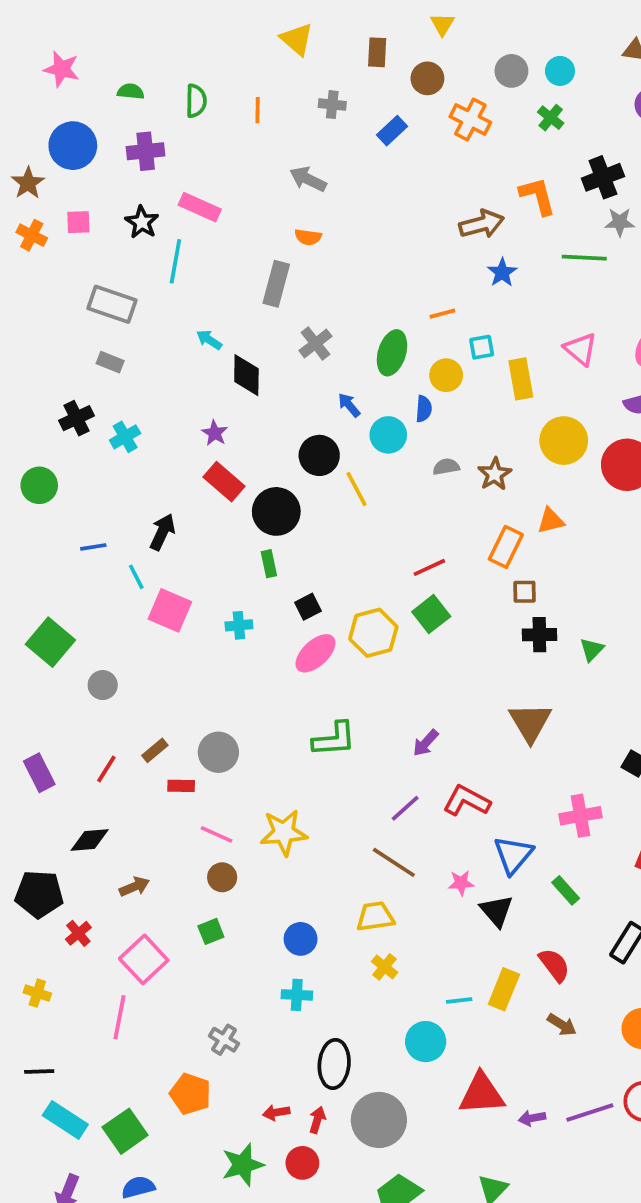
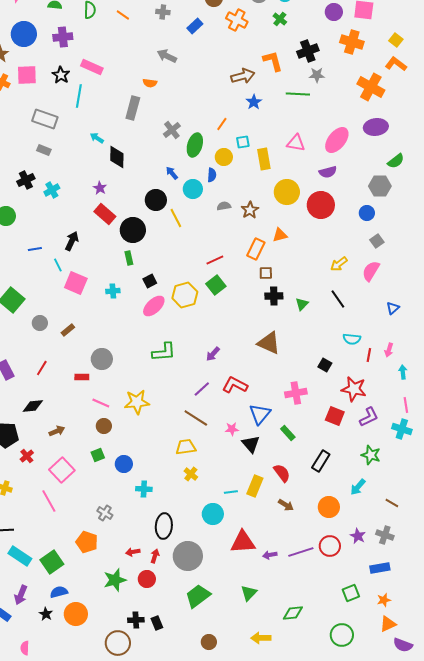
orange line: (258, 110) -> (123, 15), turned -56
gray arrow: (308, 179) -> (167, 56), moved
pink square: (78, 222) -> (27, 75), size x1.5
orange line: (442, 314) -> (222, 124), turned -40
gray cross: (315, 343) -> (172, 130), moved
pink triangle: (581, 349) -> (296, 143), turned -30
brown triangle: (530, 722) -> (269, 343), turned -35
brown rectangle: (155, 750) -> (68, 330), moved
blue circle: (301, 939) -> (124, 464), moved
pink line: (119, 1017) -> (49, 501), turned -40

